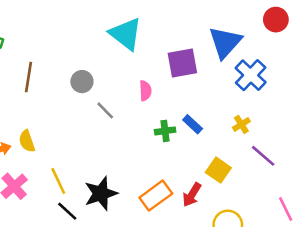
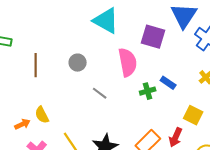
purple square: (182, 63) -> (153, 37), turned 35
pink semicircle: (145, 91) -> (128, 62), size x1.8
gray line: (105, 110) -> (100, 93), moved

